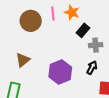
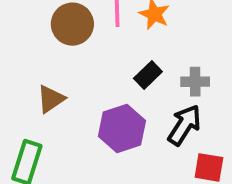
black rectangle: (83, 30) -> (148, 75), moved
black arrow: (92, 68) -> (184, 125), size x1.5

